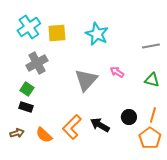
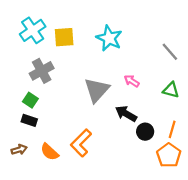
gray line: (151, 46) -> (170, 52), turned 60
black arrow: (100, 125) -> (126, 114), moved

